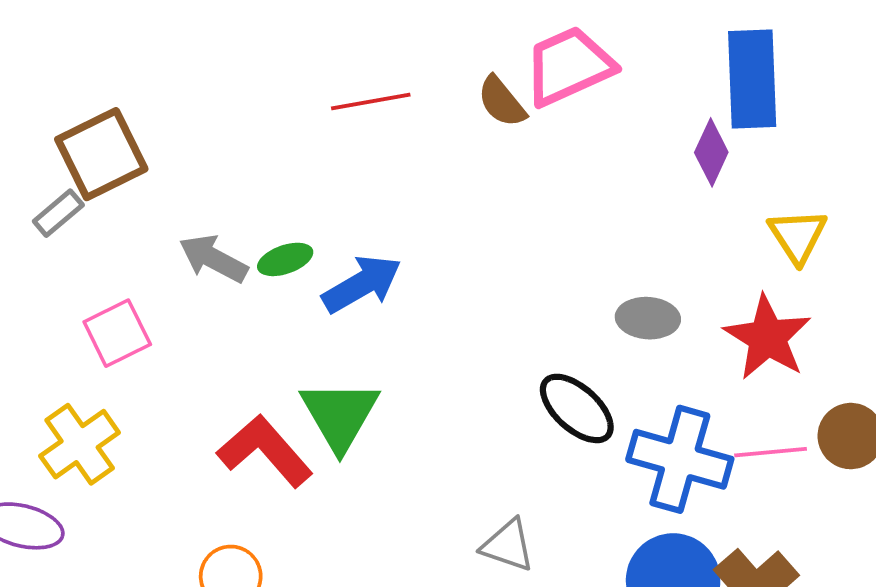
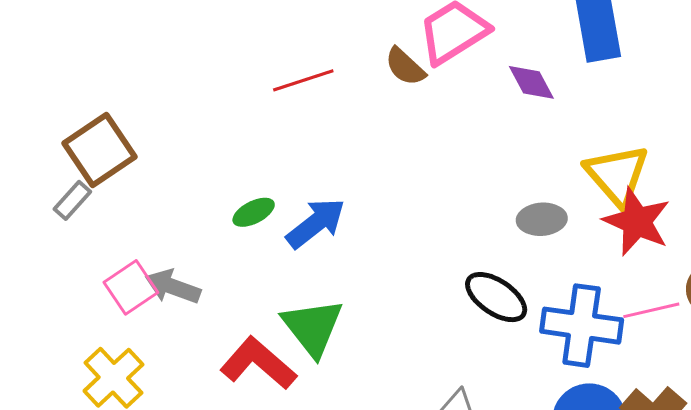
purple diamond: (711, 152) -> (531, 82), moved, turned -45
yellow triangle: (798, 236) -> (617, 175), moved, size x1.4
gray arrow: (213, 259) -> (173, 287), moved

